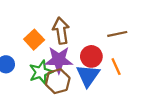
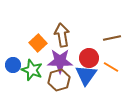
orange line: (116, 67) -> (111, 67), turned -35
green star: (41, 72) -> (32, 70), moved, turned -30

